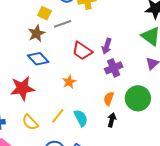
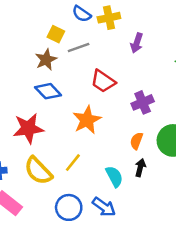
purple arrow: (107, 46) -> (137, 43), moved
orange star: (69, 82) -> (87, 120), size x1.6
cyan semicircle: (81, 118) -> (114, 177), moved
yellow semicircle: (30, 122) -> (38, 171), size x1.4

